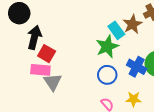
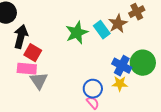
green star: (107, 47) -> (77, 33), moved
blue circle: (107, 75) -> (93, 89), moved
yellow star: (134, 99) -> (120, 84), moved

